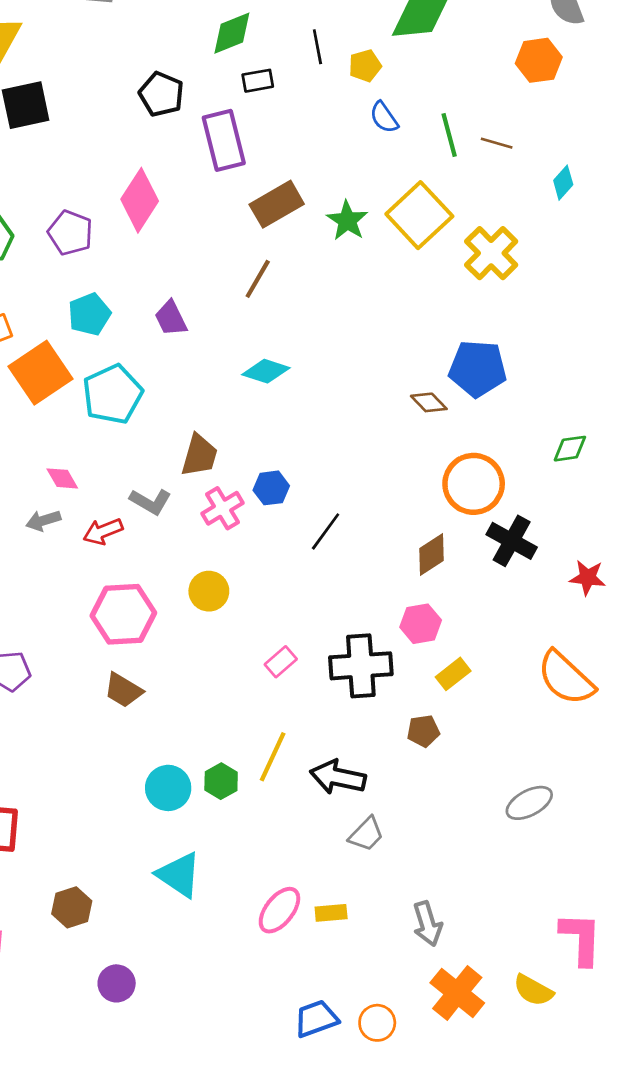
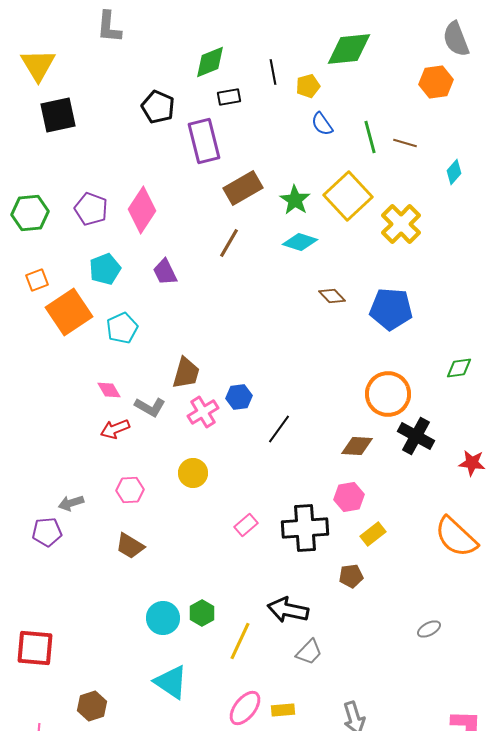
pink diamond: (140, 200) -> (142, 210), moved
cyan diamond: (266, 371) -> (300, 242), moved
cyan pentagon: (112, 394) -> (122, 328), size x0.7
brown diamond: (429, 402) -> (332, 296), moved
pink diamond: (62, 478) -> (109, 390), moved
gray arrow: (43, 521) -> (71, 503), moved
brown diamond: (431, 554) -> (357, 446), turned 36
pink hexagon: (123, 614) -> (130, 490), size x0.6
yellow line: (273, 757) -> (240, 641), moved
gray ellipse: (529, 803) -> (429, 629), size x0.7

